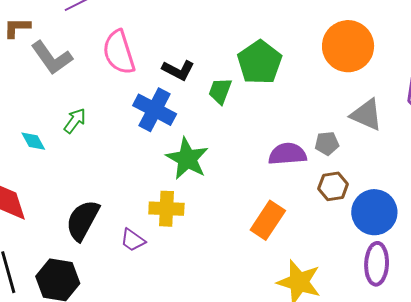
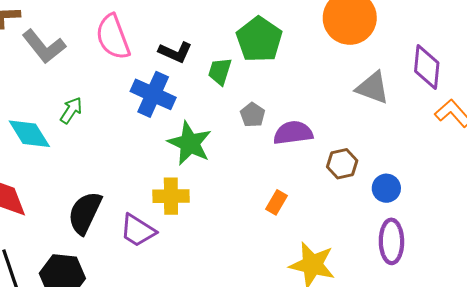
cyan diamond: (33, 141) -> (29, 134), size x1.6
gray pentagon: (327, 143) -> (253, 115), moved, turned -30
blue circle: (374, 212) -> (386, 188), size x0.6
orange rectangle: (268, 220) -> (276, 202), size x0.6
purple trapezoid: (133, 240) -> (138, 231), size x1.4

